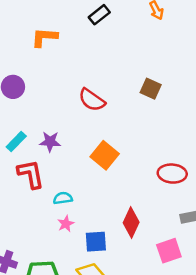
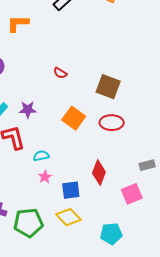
brown square: (151, 89) -> (108, 87), moved, size x1.4
red semicircle: (92, 100) -> (60, 73), size x0.6
red ellipse: (172, 174) -> (112, 123), moved

